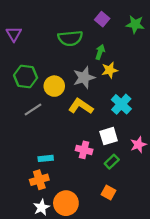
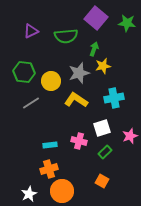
purple square: (102, 19) -> (96, 18), size x1.6
purple triangle: (14, 34) -> (31, 31), moved, turned 35
cyan cross: (121, 104) -> (114, 98), turned 36
cyan rectangle: (46, 158) -> (50, 145), moved
orange cross: (39, 180) -> (49, 169), moved
white star: (41, 207) -> (29, 194), moved

